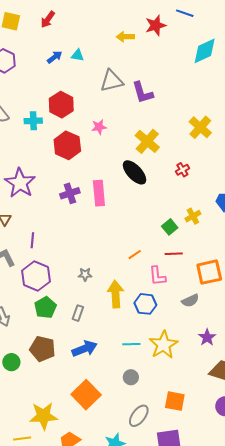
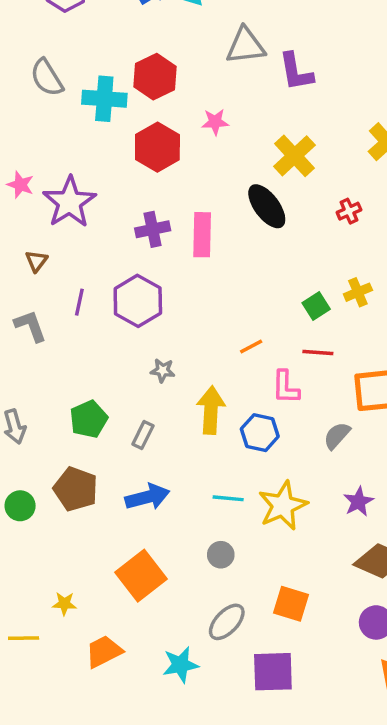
cyan cross: (33, 121) -> (104, 99), size x1.4
purple hexagon: (36, 276) -> (138, 301), moved
gray semicircle: (190, 301) -> (337, 436), turned 150
yellow star: (44, 416) -> (64, 604), size x0.5

